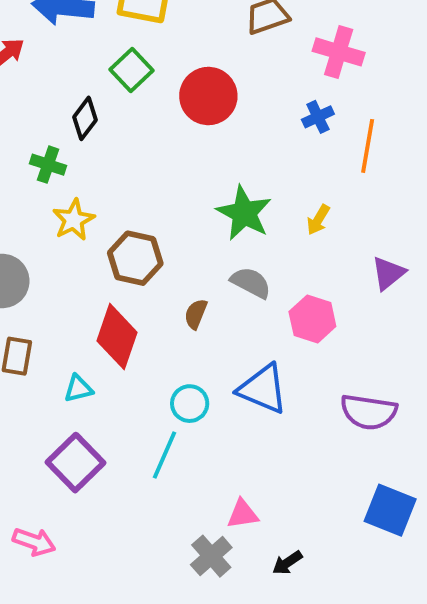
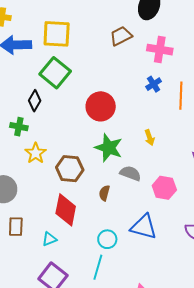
green square: (132, 70) -> (55, 73), size x1.4
red circle: (208, 96) -> (101, 106), moved
green star: (244, 213) -> (109, 148), moved
yellow arrow: (318, 220) -> (150, 138), moved, turned -42

